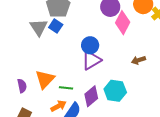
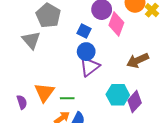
blue square: (56, 26) -> (84, 31), moved
brown arrow: (138, 60) -> (138, 60), size x1.5
purple diamond: (91, 96) -> (135, 102), moved

